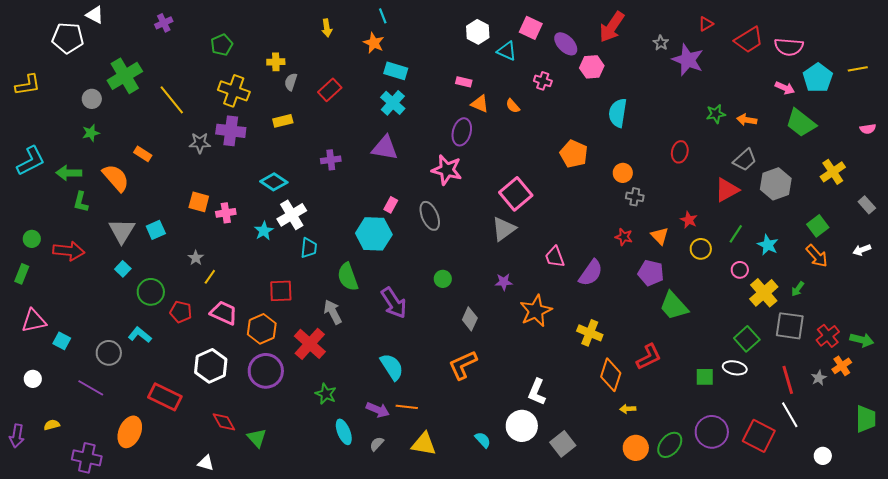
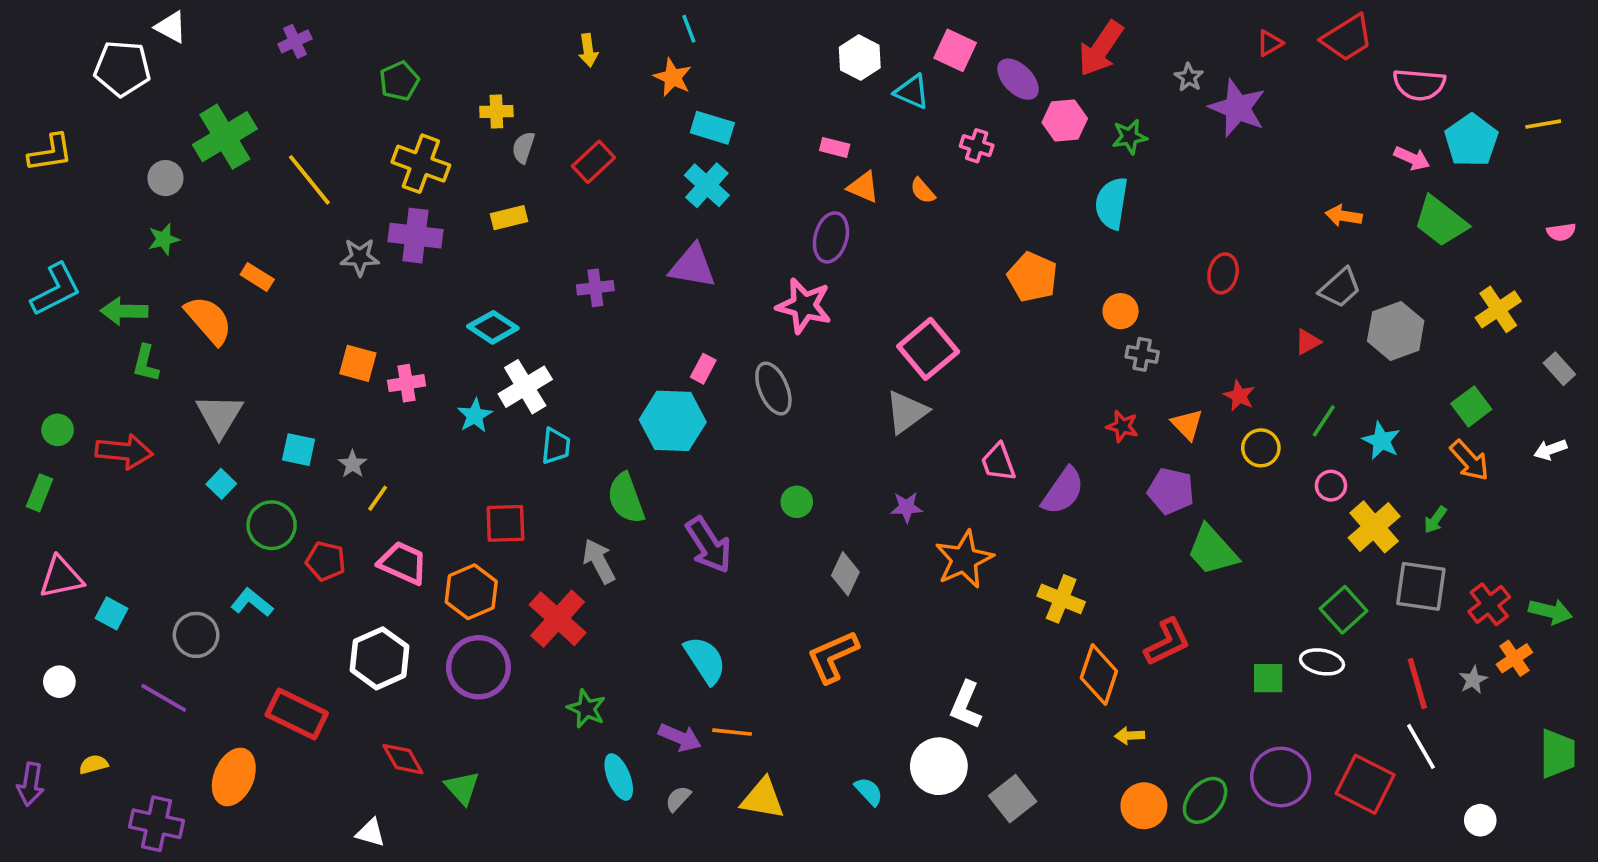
red trapezoid: (749, 40) -> (1347, 38), moved
green star: (716, 114) -> (1130, 137), moved
red triangle: (727, 190) -> (1308, 342), size x0.6
cyan square: (156, 230) -> (299, 450), moved, turned 36

